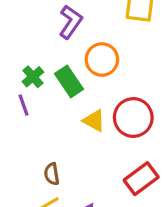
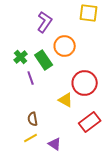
purple line: (24, 105) -> (31, 78), moved
yellow triangle: (94, 121) -> (66, 100), moved

